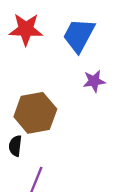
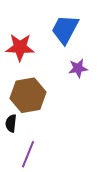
red star: (26, 29) -> (20, 47), moved

